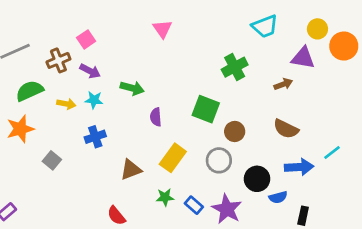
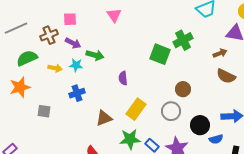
pink triangle: (162, 29) -> (114, 15), moved
pink square: (86, 39) -> (70, 19), turned 32
green arrow: (132, 88) -> (95, 55), moved
green square: (206, 109) -> (160, 54), moved
brown semicircle: (286, 129) -> (226, 76), moved
gray square: (52, 160) -> (44, 111), turned -32
green star: (165, 197) -> (130, 139), size x1.5

